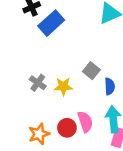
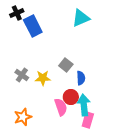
blue rectangle: (51, 23) -> (33, 26), turned -75
red circle: (67, 128) -> (71, 97), moved

